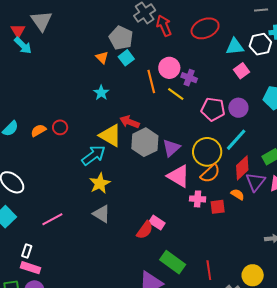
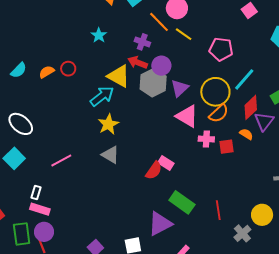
purple cross: (189, 78) -> (142, 42), moved
orange line: (151, 81) -> (159, 22), turned -30
cyan star: (101, 93) -> (99, 35), moved
purple circle: (238, 108) -> (161, 66), moved

